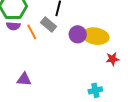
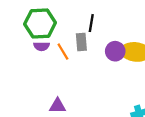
gray rectangle: (49, 24) -> (81, 42), turned 49

